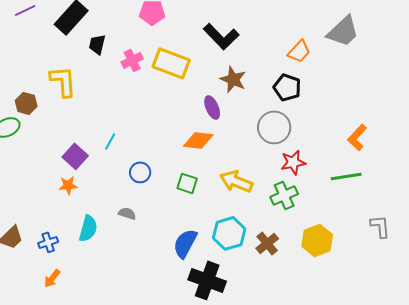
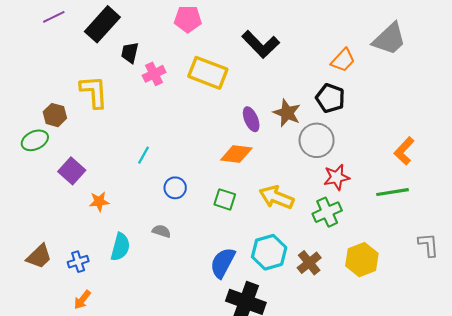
pink cross: (132, 60) -> (154, 74), moved
brown star: (233, 79) -> (287, 113), moved
purple square: (75, 156) -> (72, 171), moved

